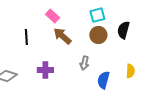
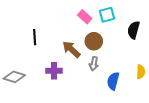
pink rectangle: (52, 16) -> (85, 17), moved
brown circle: (98, 35) -> (94, 41), moved
brown arrow: (62, 36) -> (71, 49), moved

